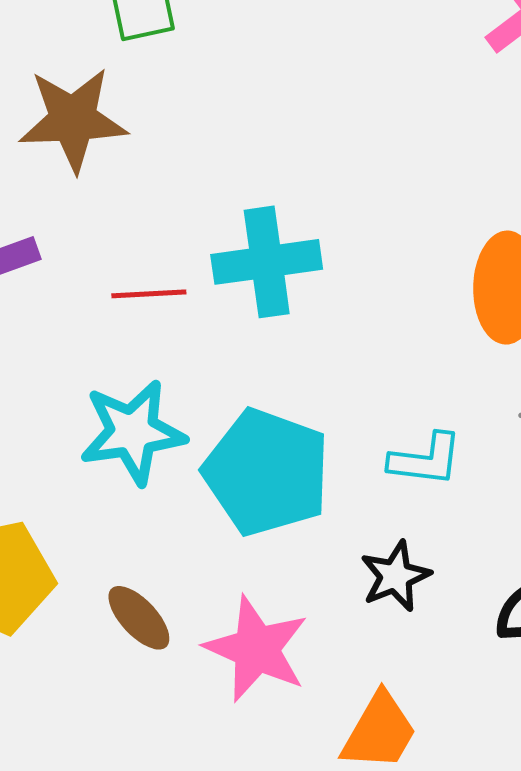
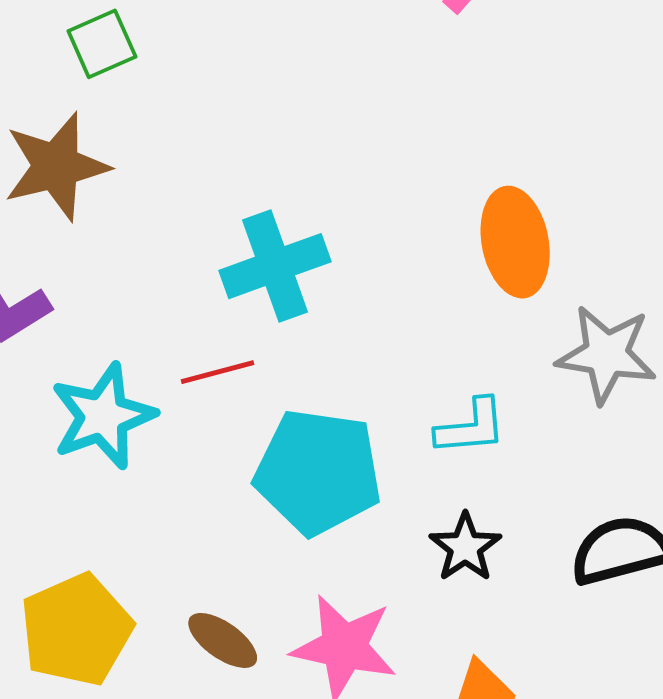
red line: (149, 294) -> (218, 372), moved
cyan star: (133, 432) -> (103, 416), moved

